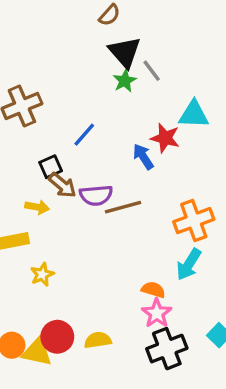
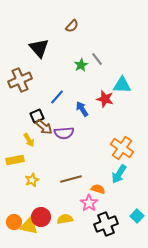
black triangle: (125, 52) -> (39, 48), moved
blue arrow: (143, 157) -> (82, 109), moved
yellow arrow: (37, 207) -> (29, 140), turned 48
brown line: (123, 207) -> (71, 179), moved
orange cross: (194, 221) -> (122, 148), turned -35
pink star: (157, 313) -> (89, 203), moved

